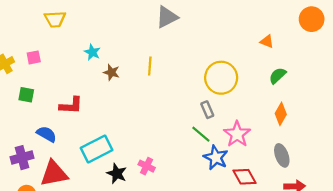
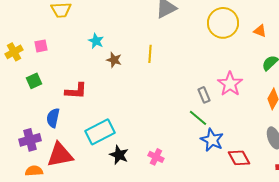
yellow circle: (221, 78) -> (223, 23), moved
green square: (26, 95) -> (34, 81), turned -35
blue semicircle: (47, 134) -> (53, 118), turned -108
pink star: (237, 134) -> (230, 84), moved
pink cross: (147, 166) -> (156, 157), moved

